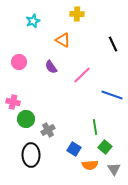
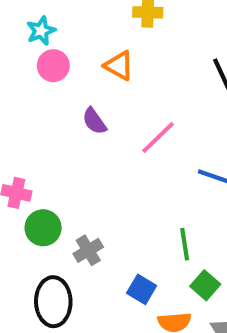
cyan star: (33, 21) -> (41, 31), moved
pink circle: (19, 62) -> (53, 66), moved

